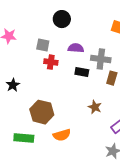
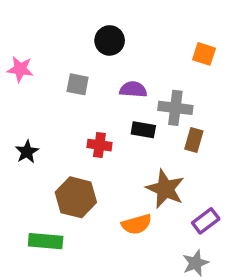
red cross: (51, 62) -> (99, 145), moved
brown star: (95, 107) -> (165, 189), size x1.6
orange semicircle: (62, 135) -> (137, 224), moved

